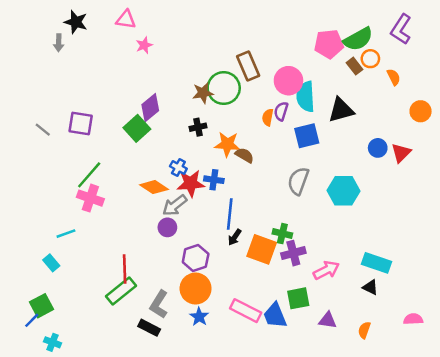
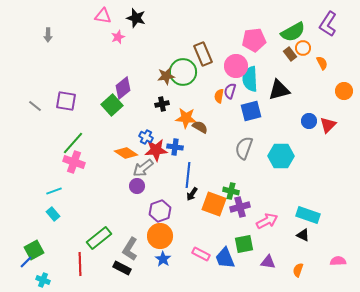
black star: (76, 22) -> (136, 18), moved
pink pentagon: (329, 44) -> (254, 40), moved
cyan rectangle: (51, 263) -> (53, 214), moved
red line: (125, 269) -> (80, 264), moved
pink rectangle: (246, 311) -> (201, 254), size x0.7

